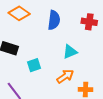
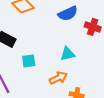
blue semicircle: (54, 20) -> (68, 13), moved, turned 48

